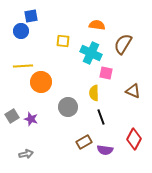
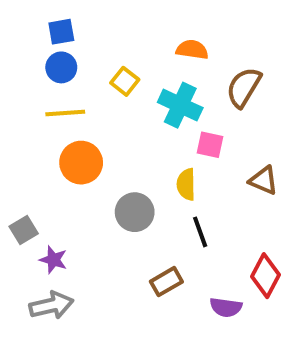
blue circle: (21, 31) -> (61, 67), moved
yellow square: (63, 41) -> (125, 81), turned 32
yellow line: (23, 66) -> (65, 113), moved
purple star: (31, 119) -> (53, 260), moved
purple semicircle: (105, 150) -> (226, 307), moved
gray arrow: (26, 154) -> (51, 305), size x1.5

